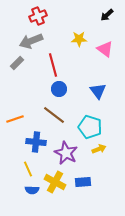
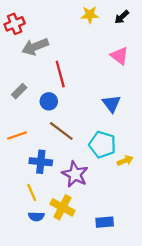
red cross: (38, 16) -> (15, 24), moved
yellow star: (79, 39) -> (90, 15), moved
gray rectangle: (17, 63) -> (19, 91), moved
blue circle: (59, 89) -> (49, 101), moved
yellow arrow: (99, 149) -> (125, 161), moved
blue rectangle: (83, 182) -> (105, 222), moved

